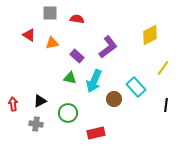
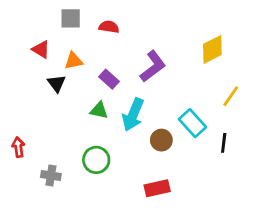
black triangle: (40, 101) -> (57, 83), moved, turned -40
black line: (166, 105) -> (224, 143), moved
red rectangle: (96, 133) -> (157, 188), moved

